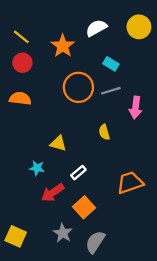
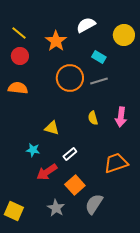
yellow circle: (139, 27) -> (124, 35), moved
pink arrow: (136, 108) -> (121, 117), moved
gray semicircle: (95, 242) -> (94, 204), moved

